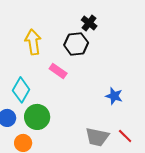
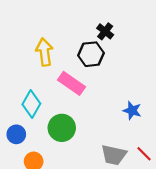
pink rectangle: (58, 71) -> (72, 83), size x1.4
green circle: (37, 117) -> (62, 128), moved

